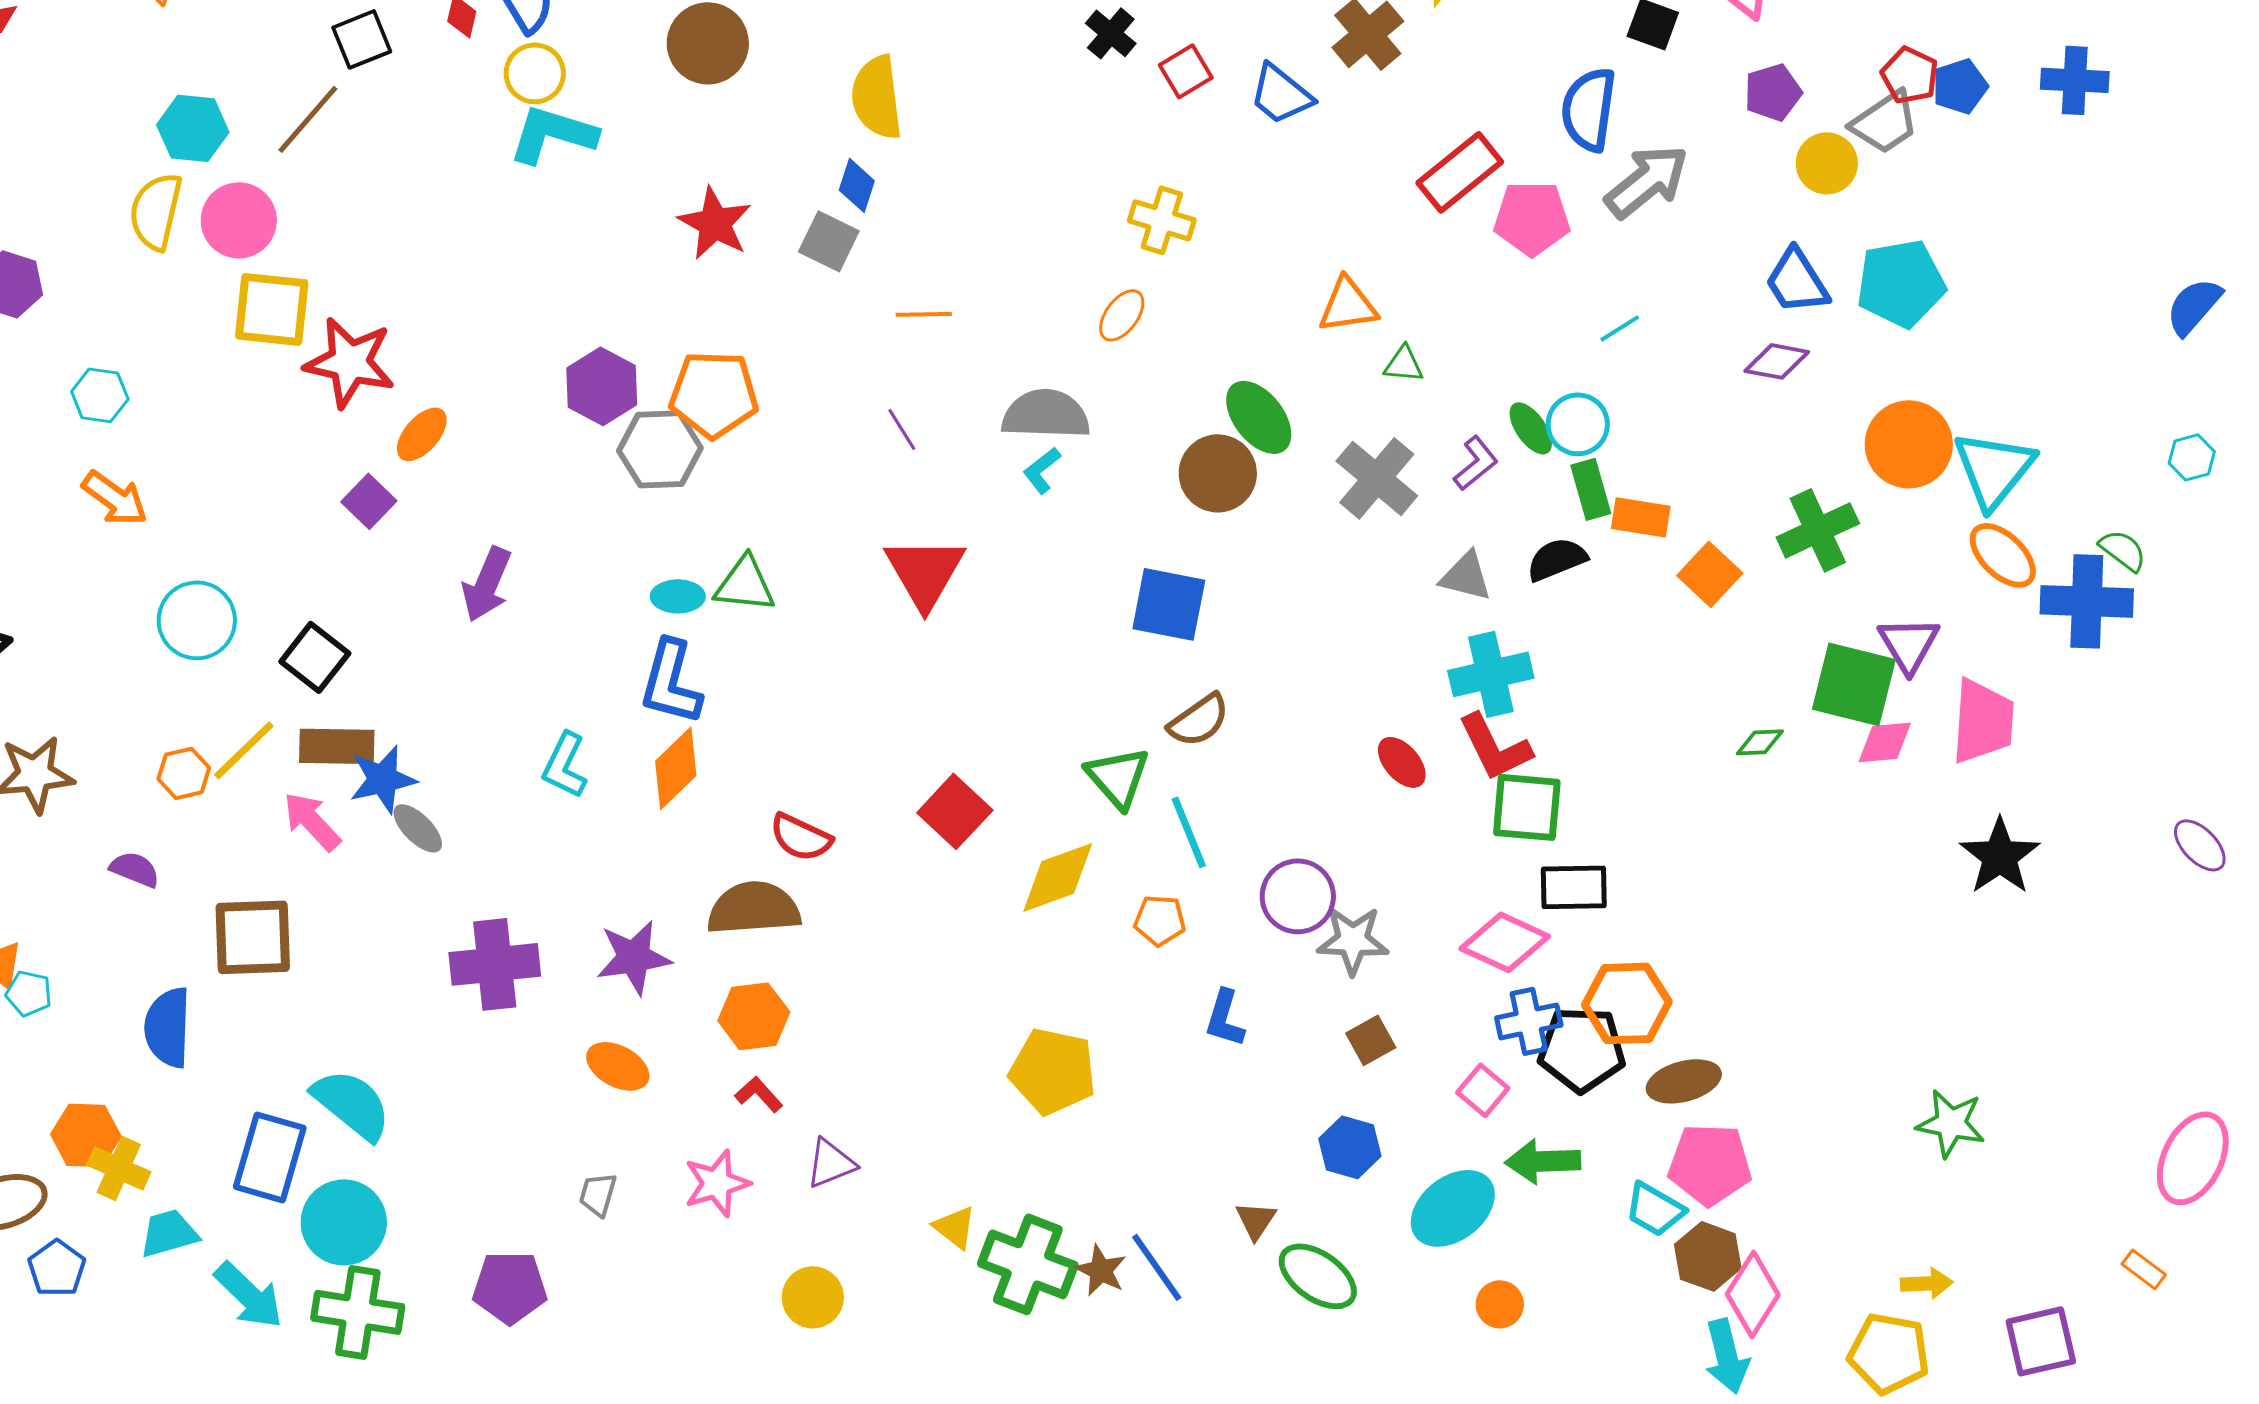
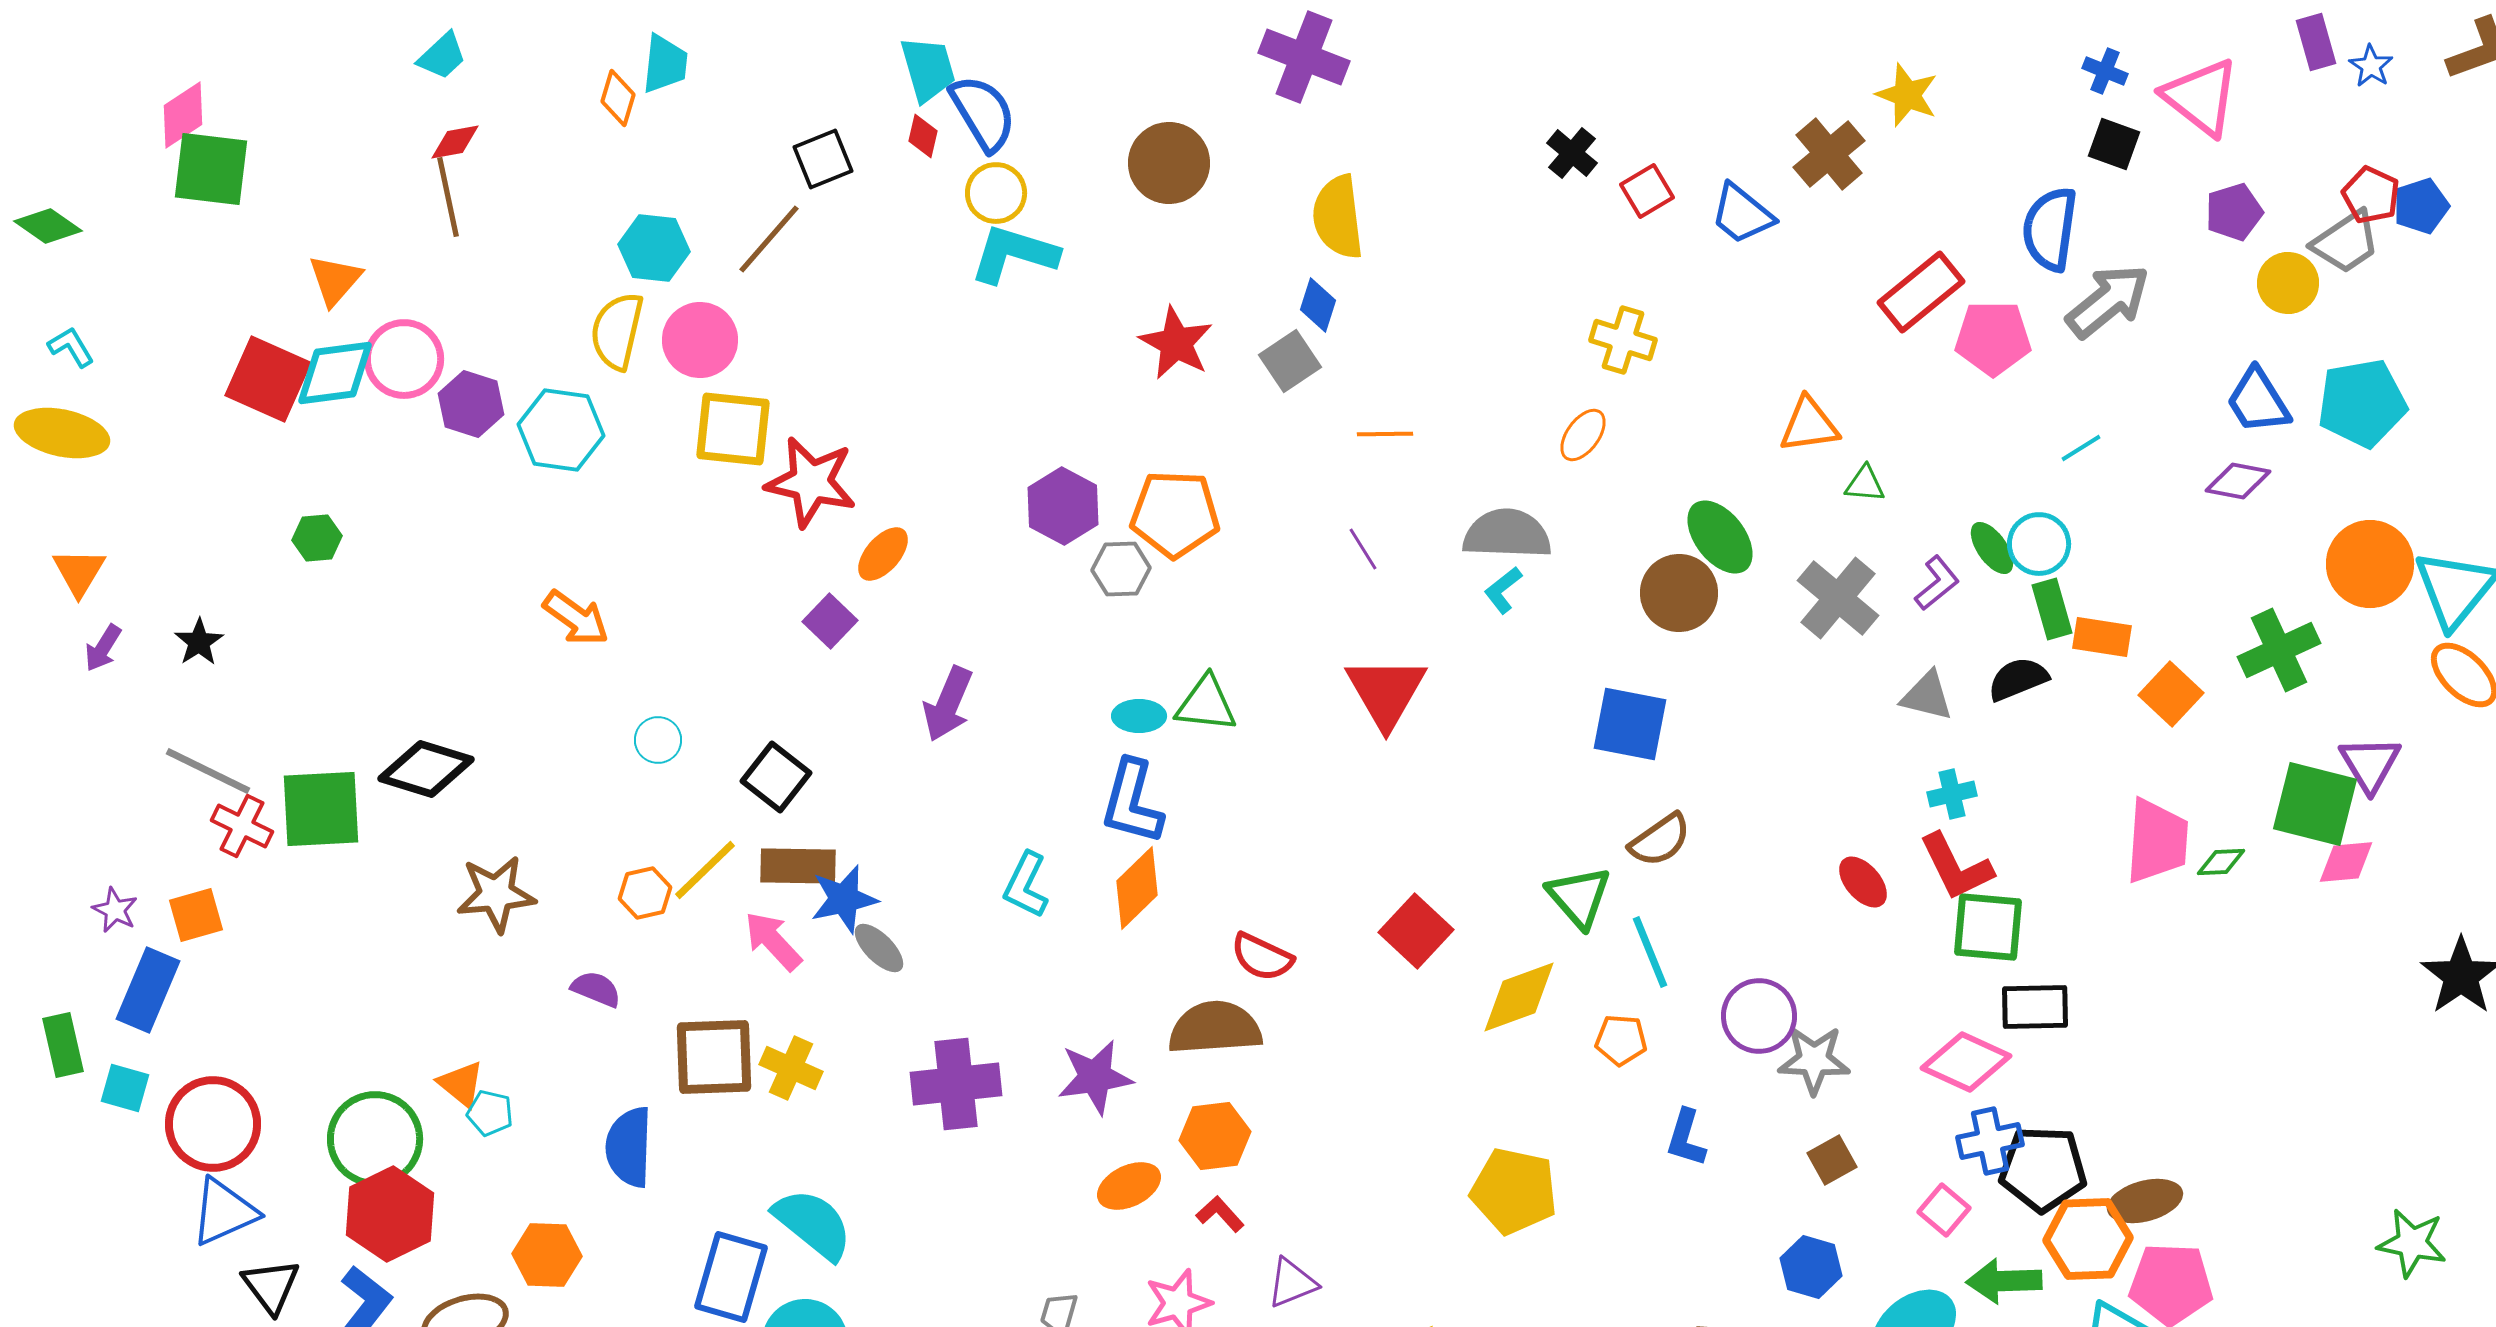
gray square: (829, 241) -> (1290, 361), turned 30
cyan hexagon: (100, 395) -> (561, 430), moved, size x1.5
gray hexagon: (660, 449) -> (1121, 569), size x0.7
cyan circle: (197, 620) -> (658, 740), size x0.6
cyan cross: (1491, 674) -> (1952, 794), size x0.6
pink trapezoid: (1983, 721) -> (2157, 841), moved
orange hexagon: (1627, 1003) -> (2088, 1239), moved
orange ellipse: (618, 1066) -> (1129, 1186), moved, turned -54
yellow cross: (119, 1168) -> (791, 1068), moved

